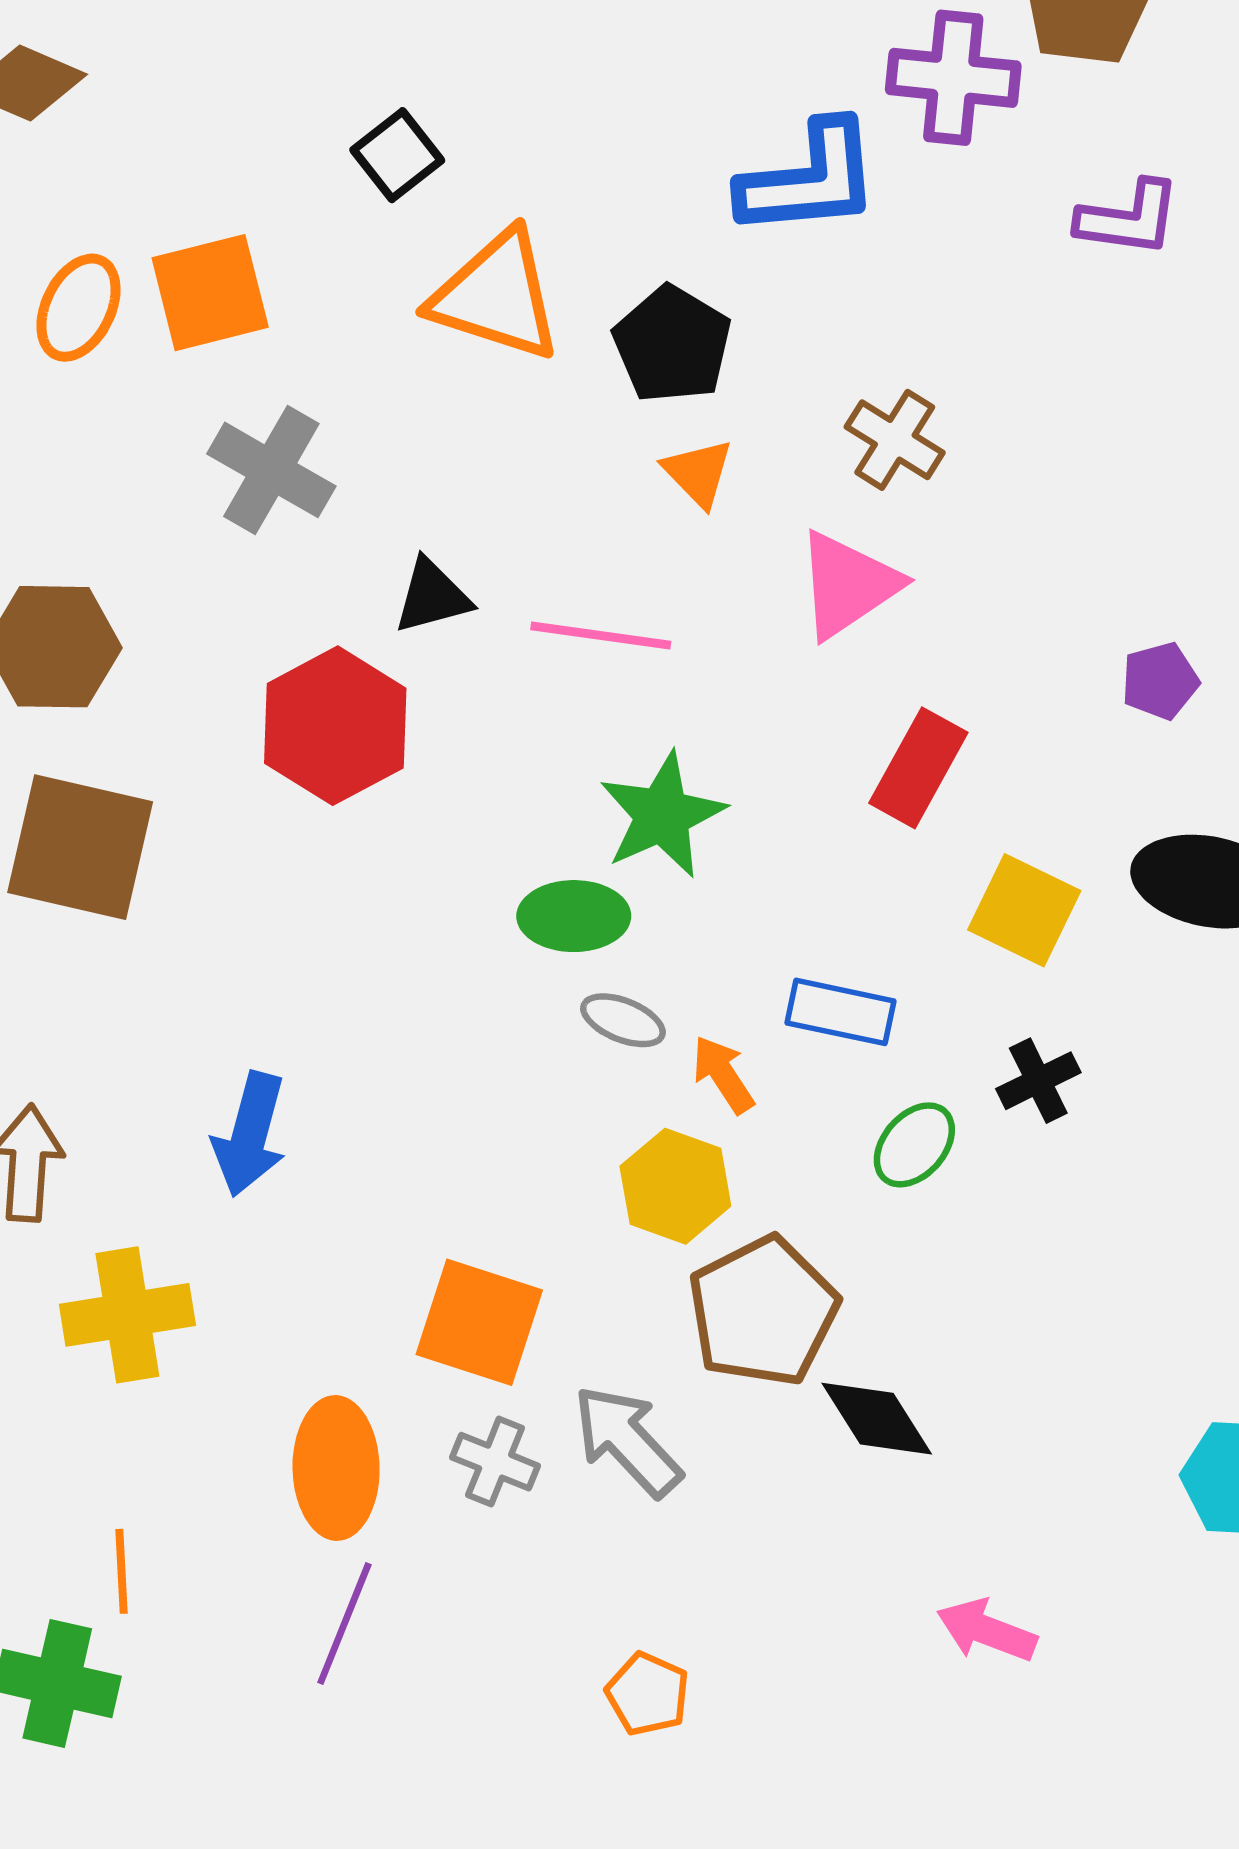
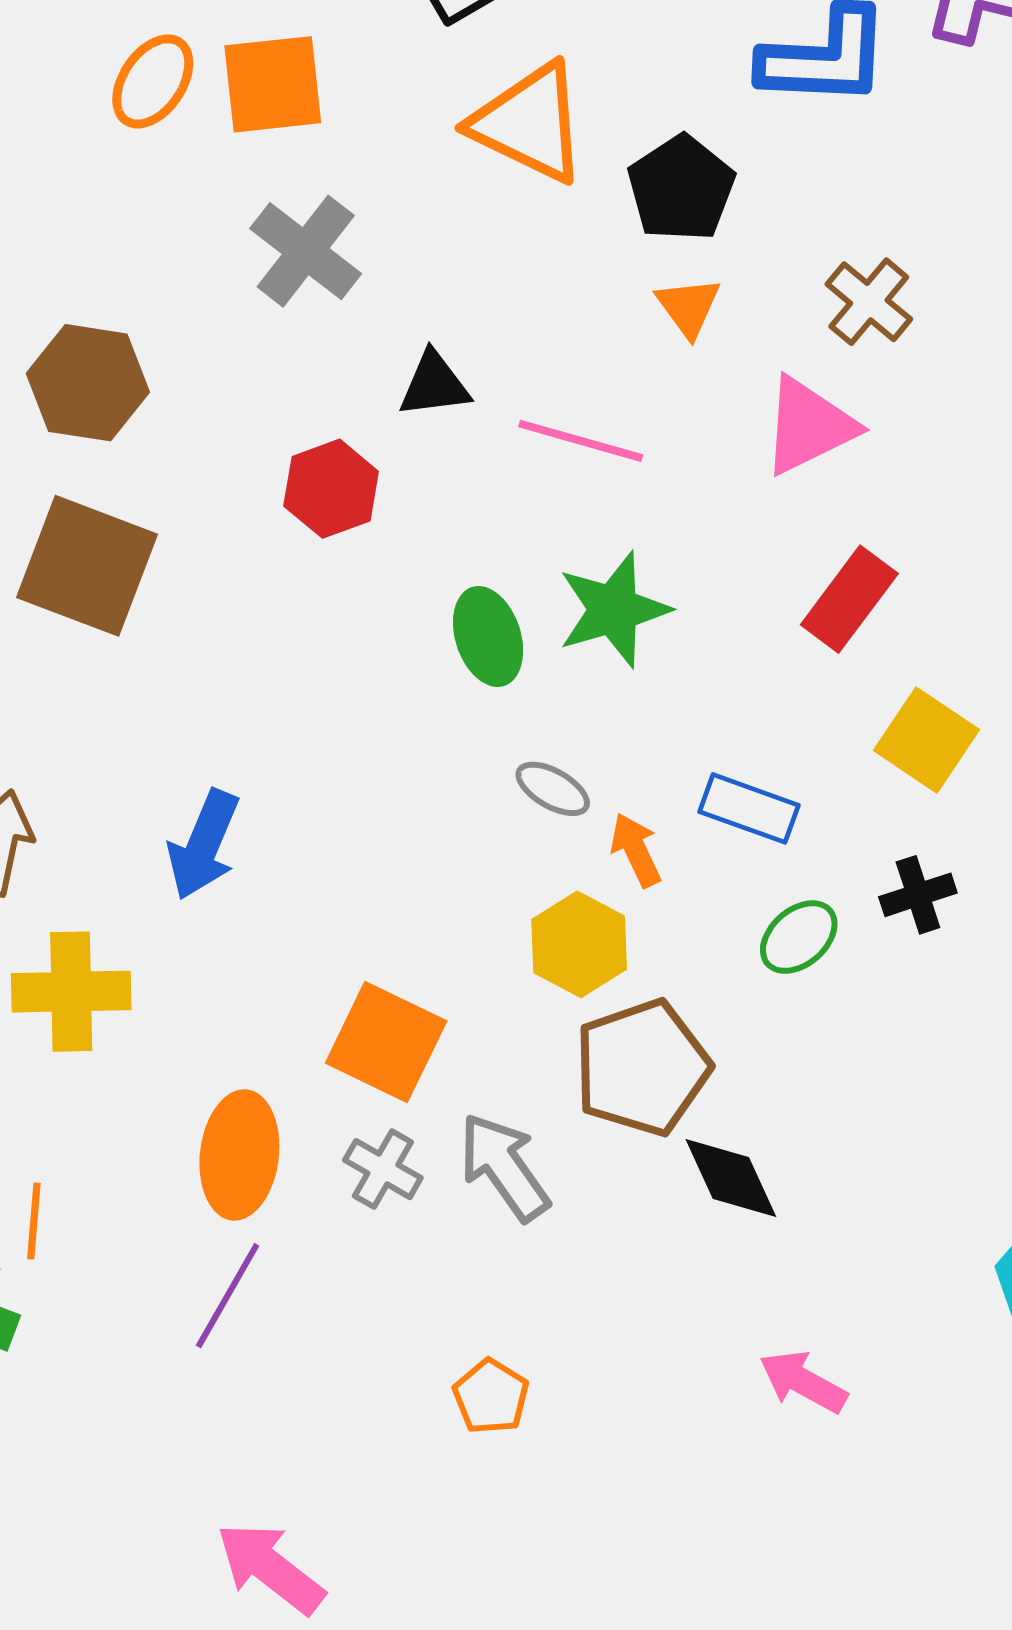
red hexagon: (335, 726) -> (331, 489), size x0.7
green ellipse: (574, 916) -> (488, 637), moved, turned 64

